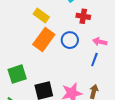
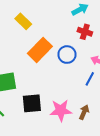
yellow rectangle: (41, 15) -> (23, 21), moved

